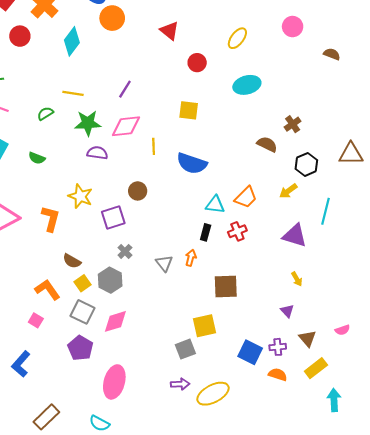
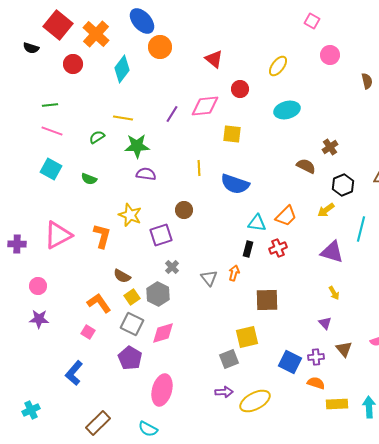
brown semicircle: (332, 54) -> (367, 81), turned 56
pink diamond: (126, 126) -> (205, 106), moved
yellow rectangle: (316, 368) -> (337, 404), moved, turned 35

